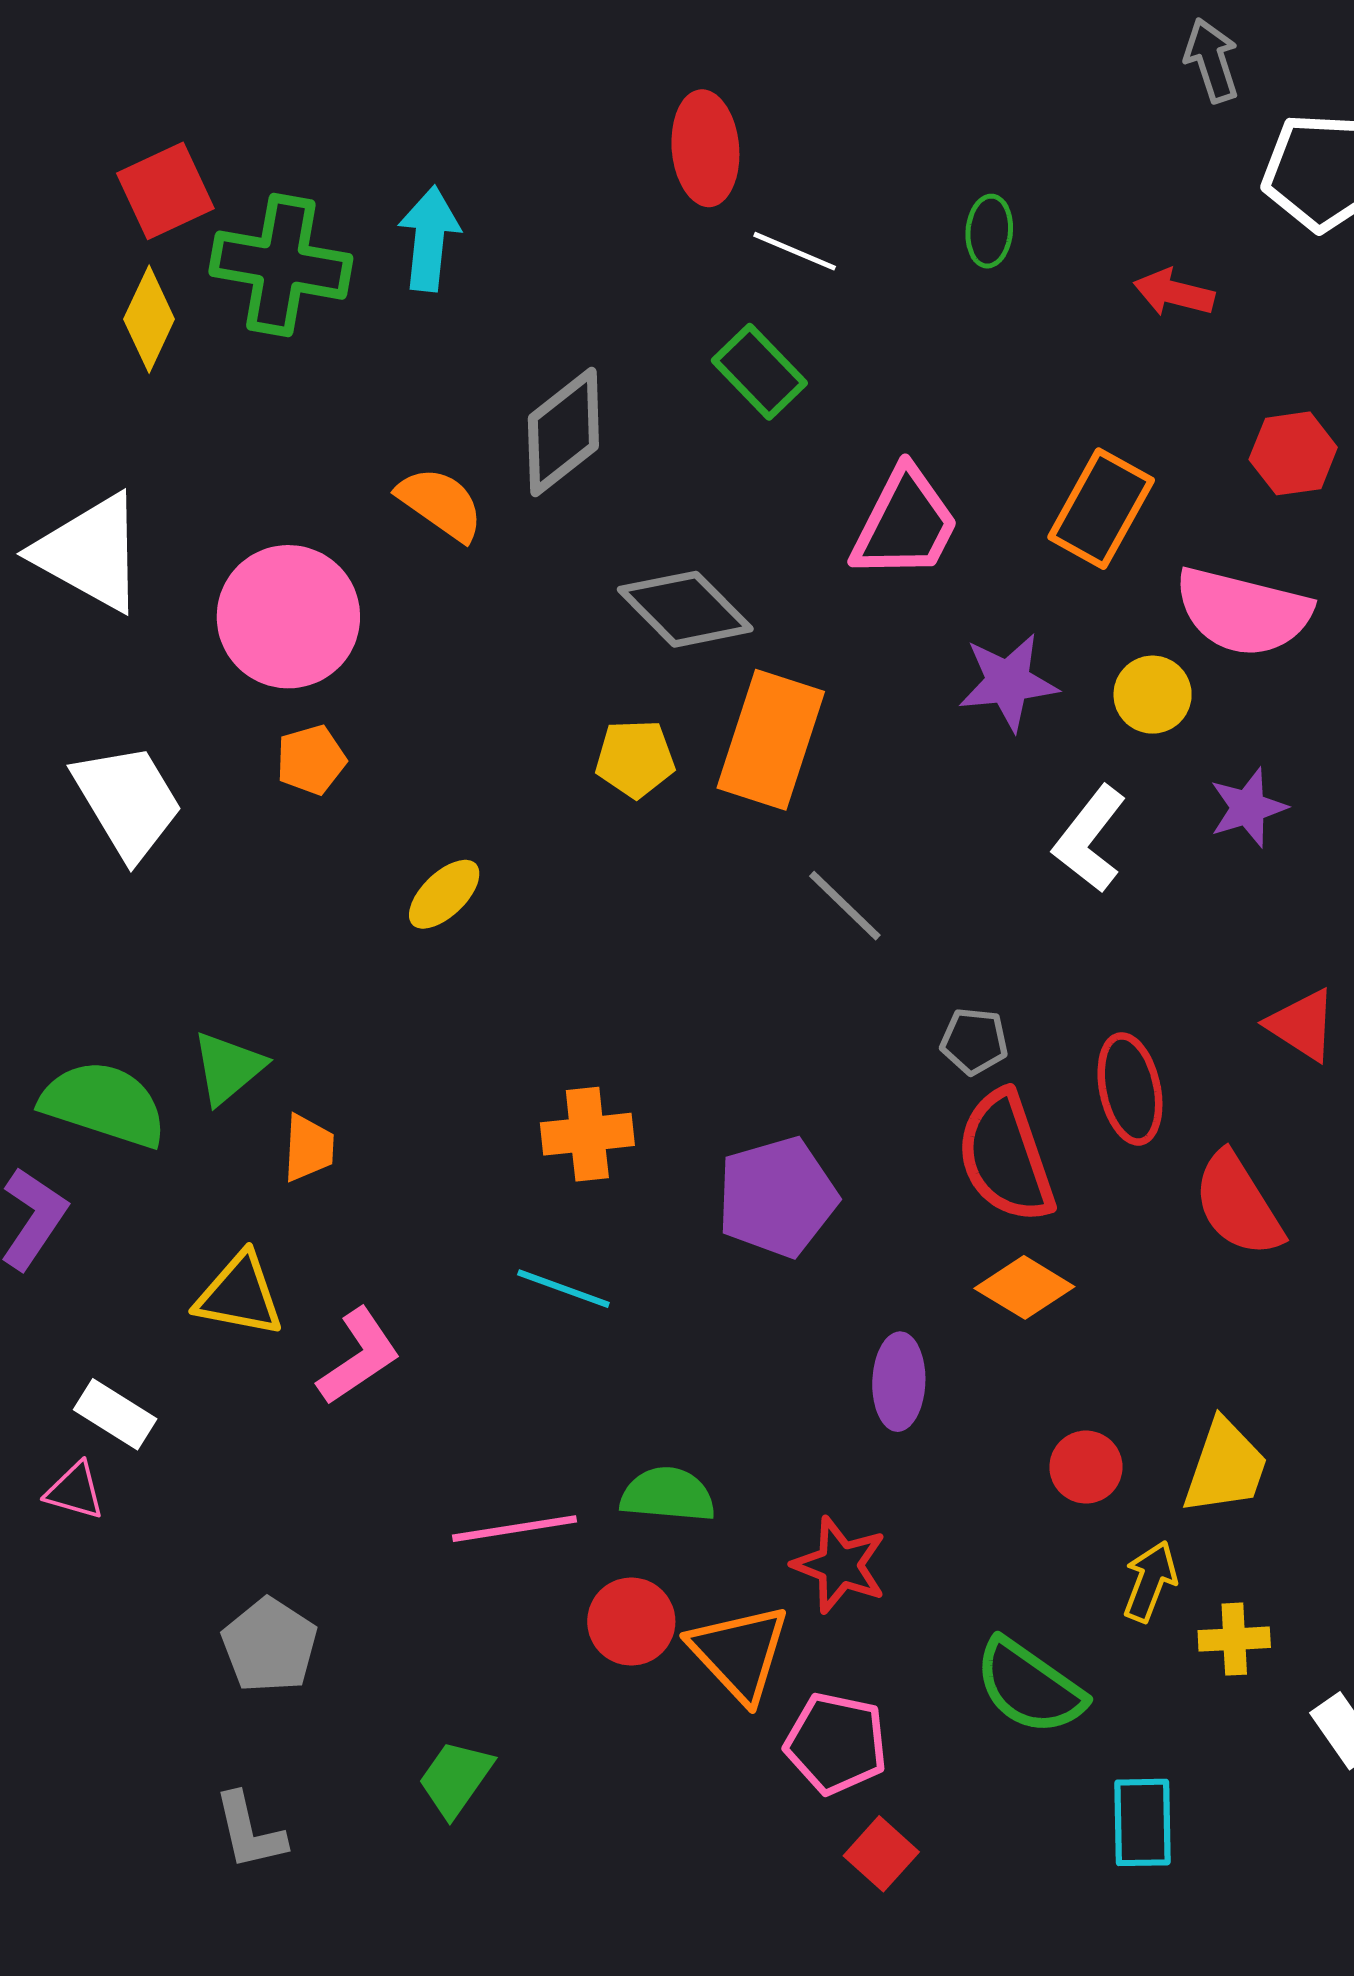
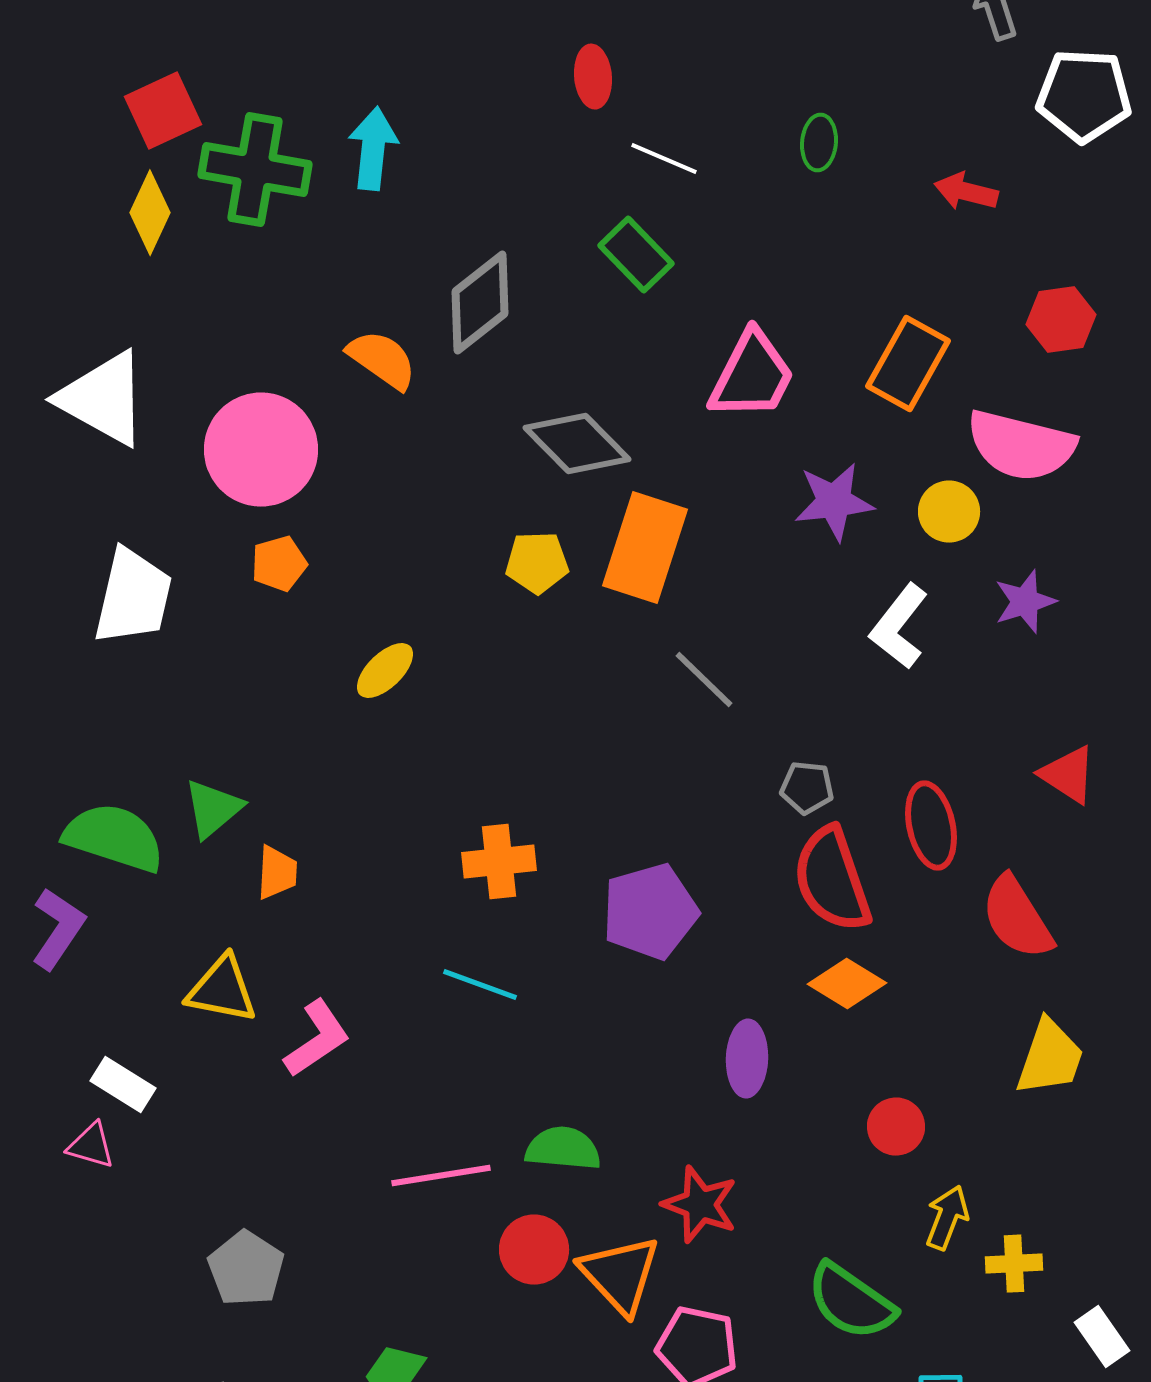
red ellipse: (705, 148) -> (593, 77), size x0.7
white trapezoid: (128, 801) -> (133, 597), turned 44
yellow trapezoid: (1225, 1467) -> (1050, 1058), moved

